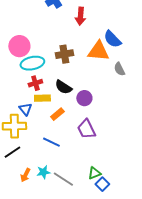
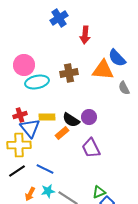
red cross: (35, 83) -> (20, 115), moved
black semicircle: (63, 87) -> (71, 120), moved
blue triangle: (25, 109) -> (30, 128), size x1.5
blue line: (51, 142) -> (45, 169), moved

